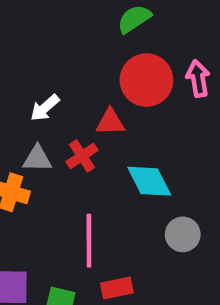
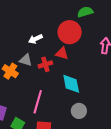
red circle: (146, 80) -> (70, 32), moved

